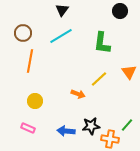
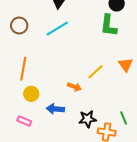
green L-shape: (102, 43) -> (109, 25), moved
orange line: (30, 61) -> (23, 69), moved
green line: (127, 125) -> (124, 118), turned -64
blue arrow: (66, 131) -> (55, 109), moved

